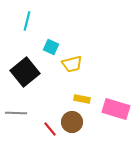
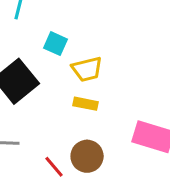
yellow rectangle: (82, 99) -> (86, 104), moved

